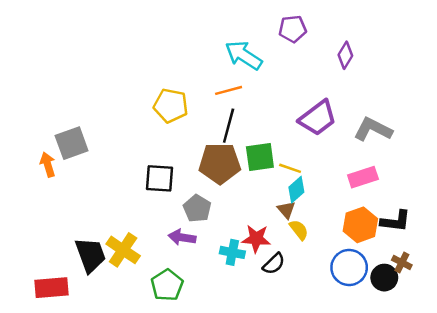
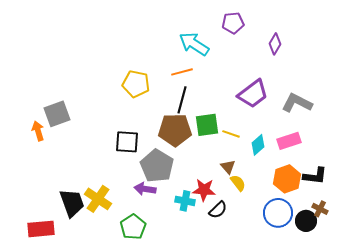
cyan diamond: (296, 190) -> (258, 145), moved
gray pentagon: (197, 208) -> (157, 166), size x1.5

